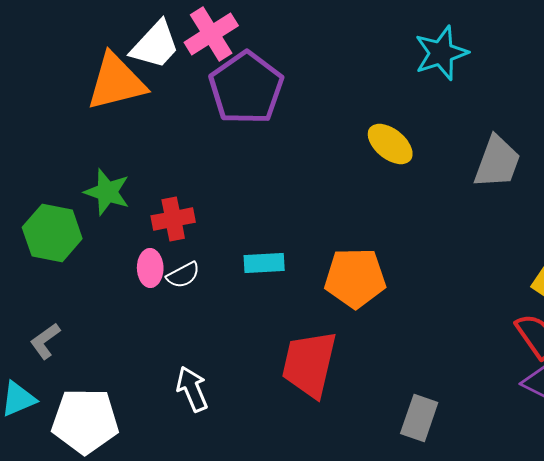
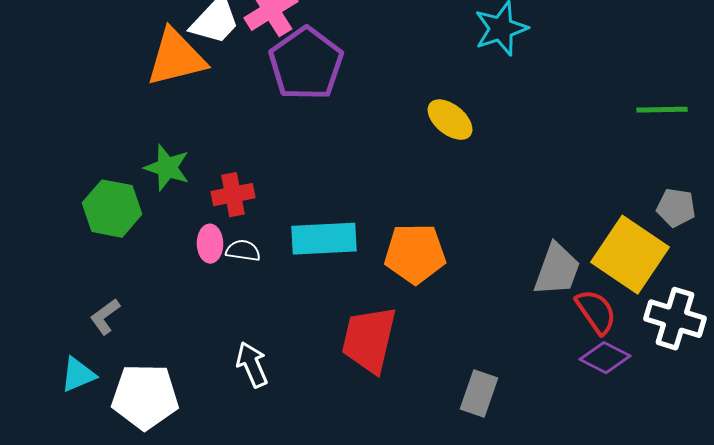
gray trapezoid: (497, 162) -> (557, 270), moved
cyan rectangle: (264, 263) -> (324, 239), size x1.6
white semicircle: (183, 275) -> (243, 251), turned -144

